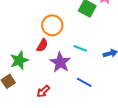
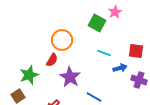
cyan line: (80, 48) -> (104, 53), moved

